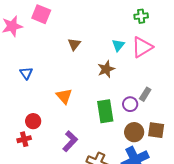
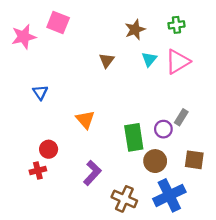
brown triangle: (74, 44) -> (107, 60), moved
brown star: (106, 69) -> (135, 30), moved
brown circle: (134, 132) -> (155, 161), moved

